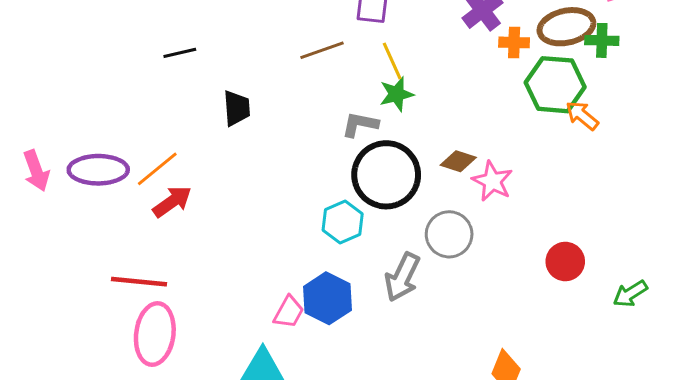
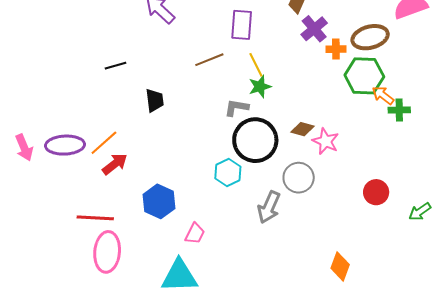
green cross: (602, 40) -> (399, 110), moved
blue hexagon: (327, 298) -> (159, 201), moved

